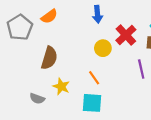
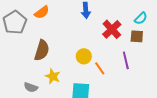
yellow circle: (103, 48) -> (84, 56), moved
orange line: (94, 78) -> (100, 68), moved

